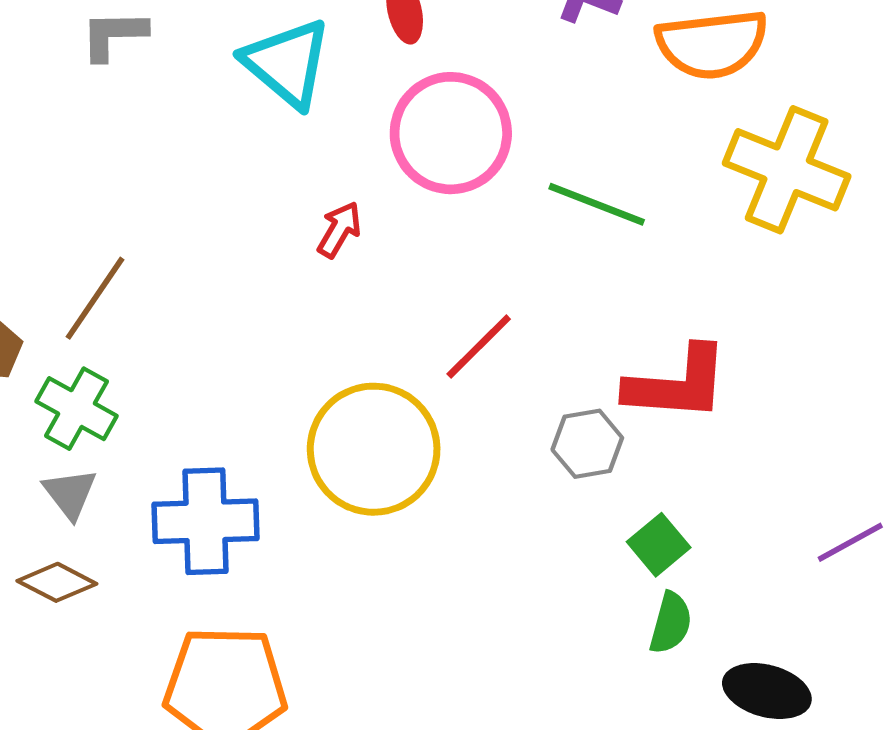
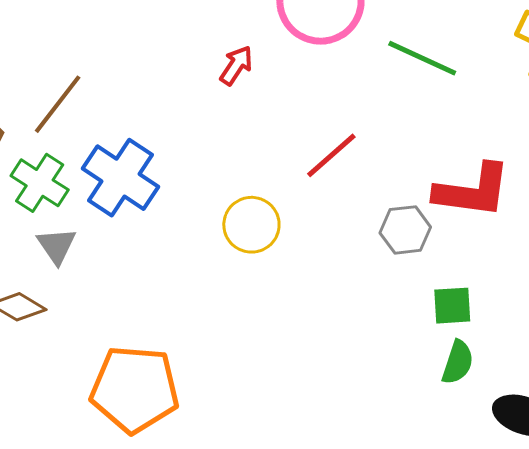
yellow circle: (374, 449) -> (251, 225), size x0.6
gray triangle: (70, 494) -> (57, 246), moved
blue cross: (205, 521) -> (120, 178), moved, turned 32
green square: (659, 545) -> (452, 306), turned 33

